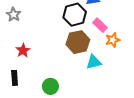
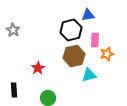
pink rectangle: (100, 25) -> (95, 40), turned 48
red star: (23, 50) -> (38, 68), moved

